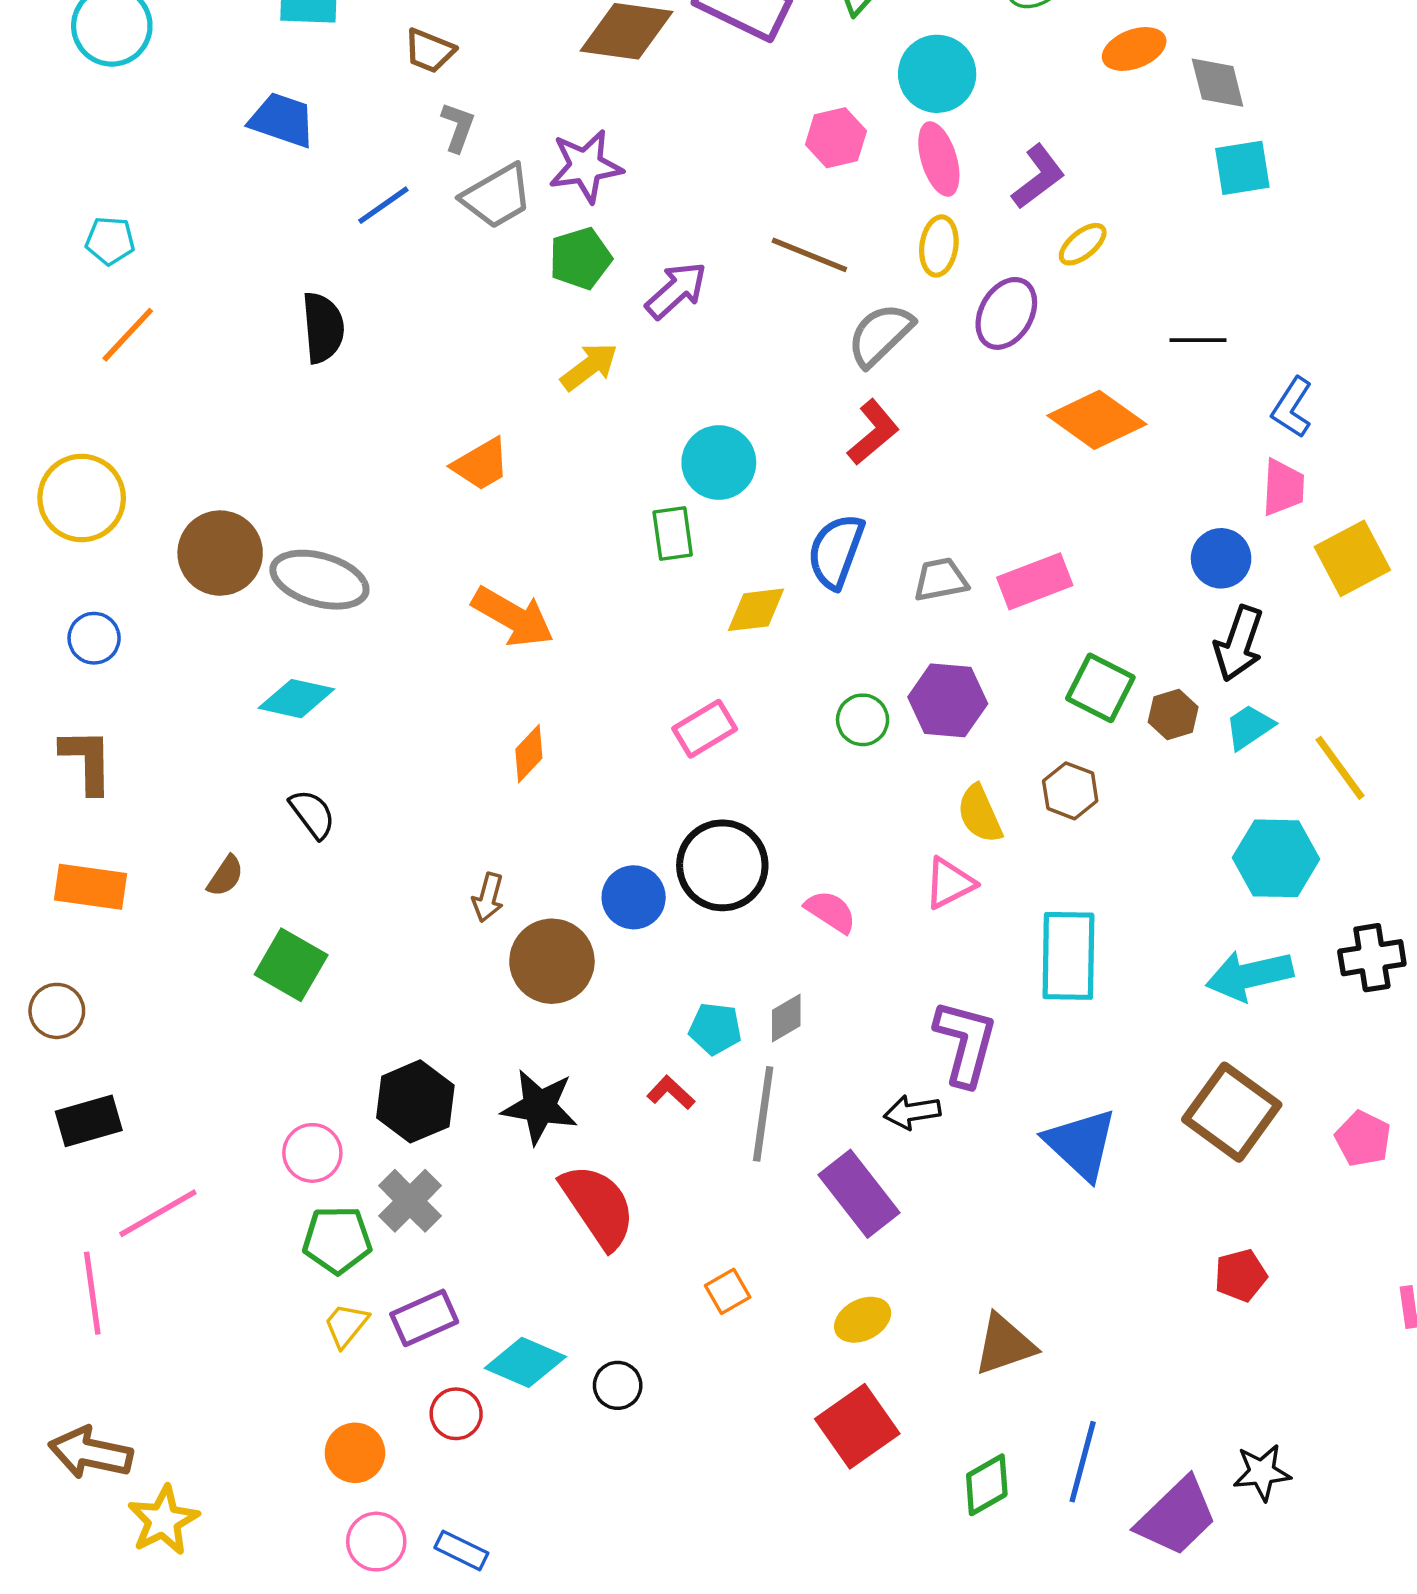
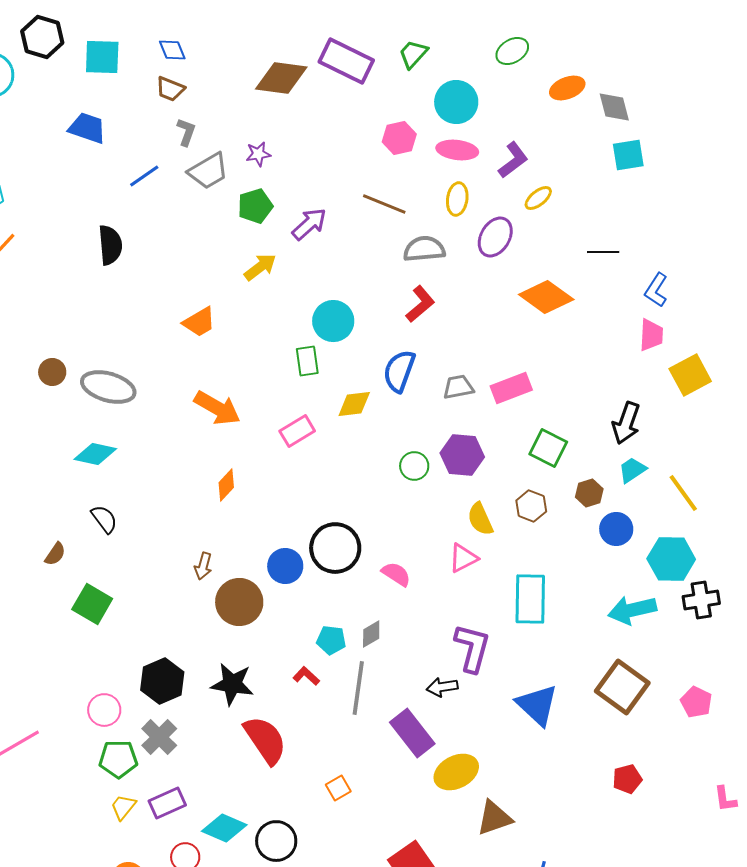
pink ellipse: (939, 159) -> (457, 150), turned -66
purple star: (586, 166) -> (258, 154), size x0.6
gray semicircle: (880, 335) -> (424, 249), turned 39
brown circle: (220, 553) -> (52, 372), size x0.6
blue circle: (1221, 558) -> (616, 529), moved
brown hexagon: (1173, 715) -> (589, 493), moved
pink rectangle: (705, 729) -> (297, 431), moved
cyan hexagon: (1276, 858) -> (671, 559), moved
yellow ellipse: (863, 1320) -> (456, 772), moved, size x1.4
black circle: (618, 1385) -> (276, 841), size x1.5

